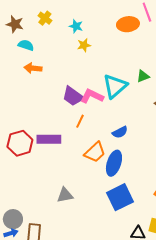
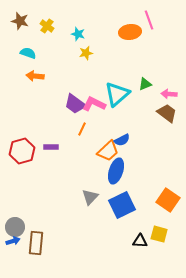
brown star: (15, 24) -> (20, 21), moved
purple rectangle: (49, 139) -> (51, 147), size x0.6
orange trapezoid: (95, 152) -> (108, 151), moved
gray triangle: (65, 195) -> (90, 197), moved, turned -36

